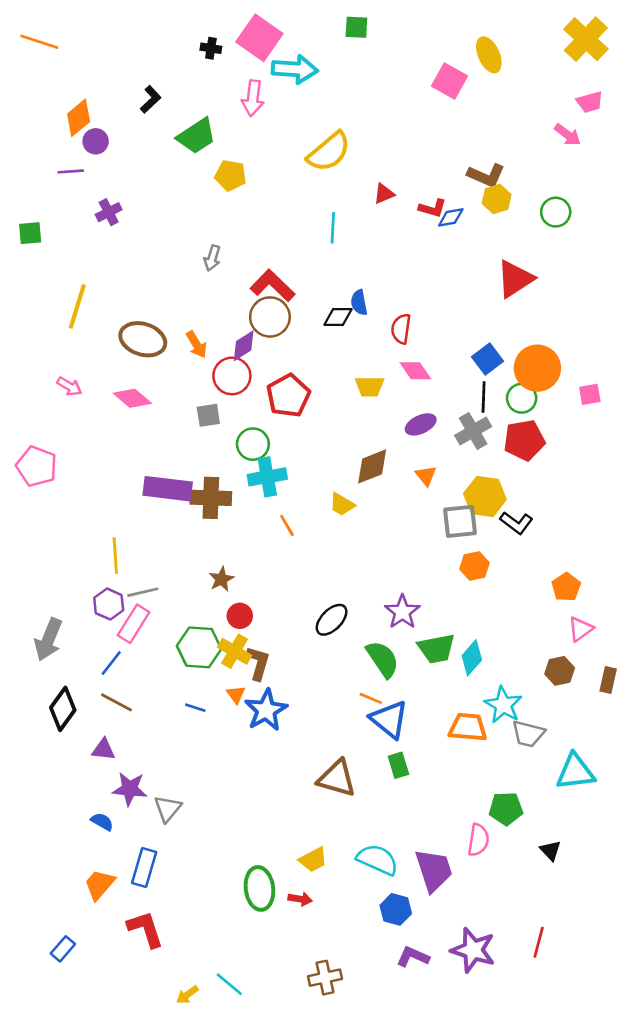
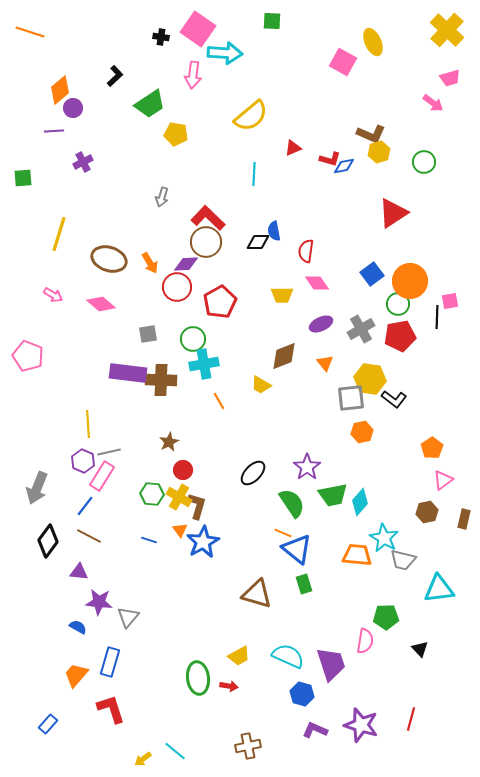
purple diamond: (244, 346) -> (186, 264), turned 30
black line: (484, 397) -> (437, 317), moved
gray square: (208, 415) -> (148, 334), moved
green hexagon: (199, 647) -> (152, 494), size x0.7

